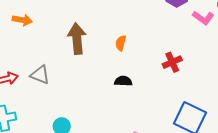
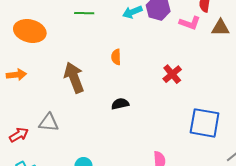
orange semicircle: (121, 43) -> (116, 57), moved
black semicircle: (123, 81) -> (120, 104), moved

